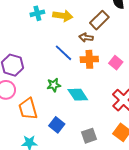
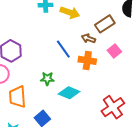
pink square: (116, 63) -> (114, 51), moved
cyan diamond: (78, 95) -> (69, 93), turned -45

